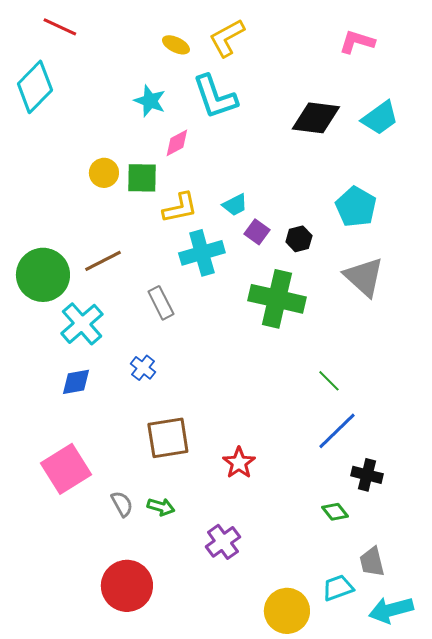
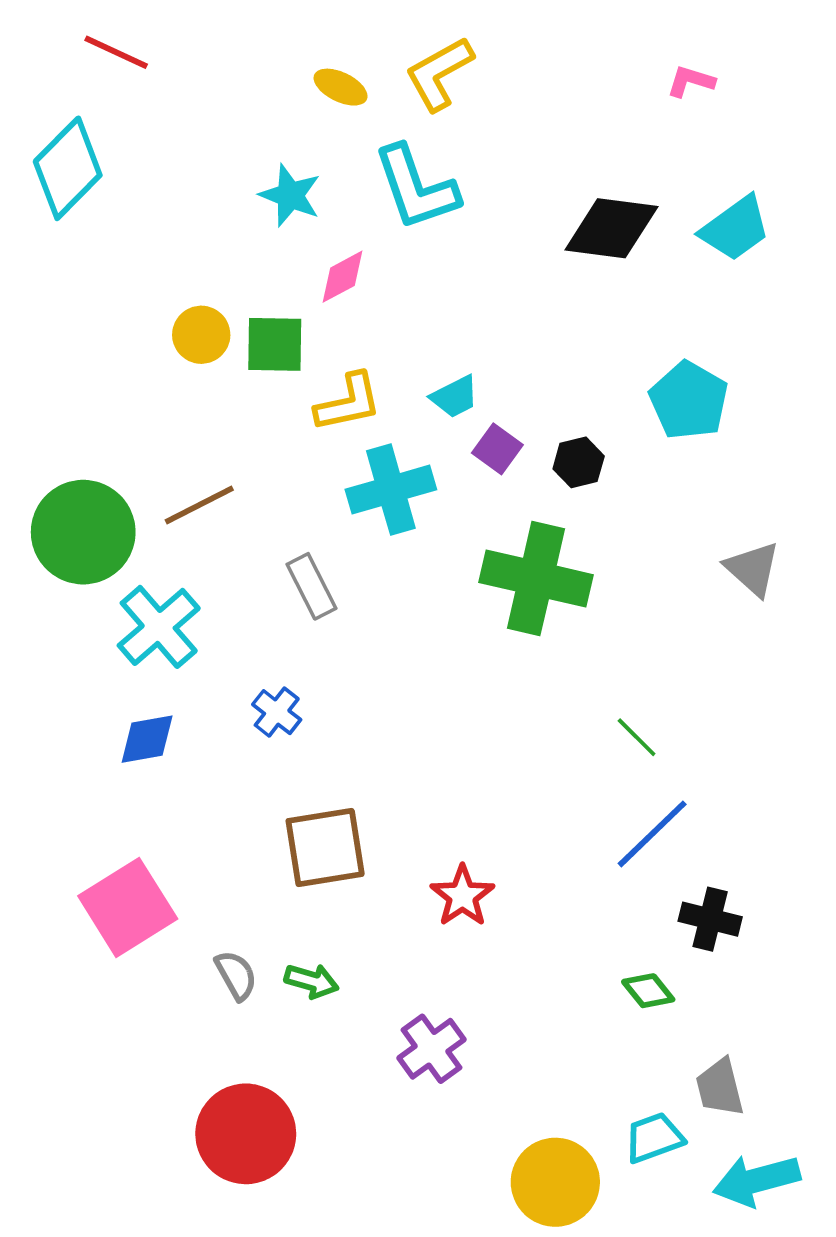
pink L-shape: (357, 42) -> (691, 81), size x0.7
gray triangle: (364, 277) -> (753, 569), moved, size x0.7

